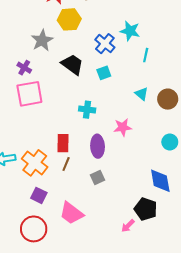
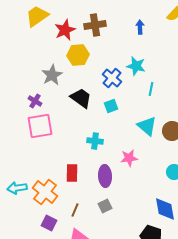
cyan triangle: (142, 94) -> (147, 126), size x1.5
brown line: (66, 164) -> (75, 210), moved

